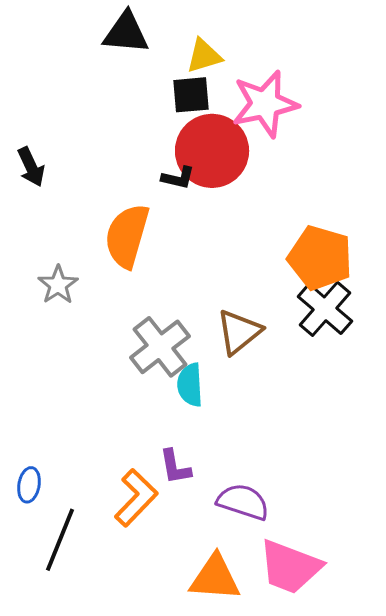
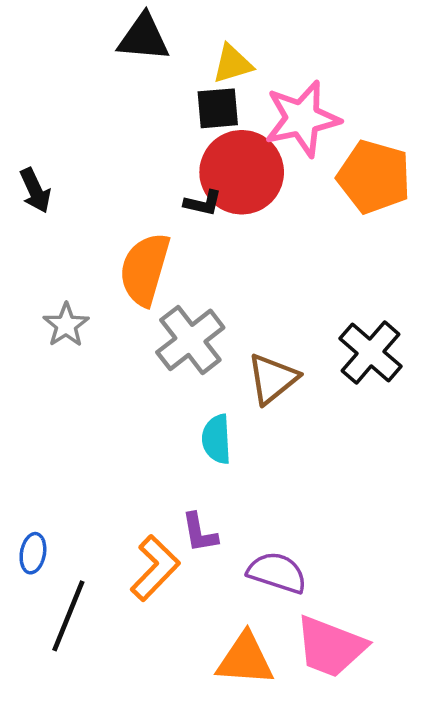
orange pentagon: (320, 258) -> (374, 177), moved
gray cross: (160, 347) -> (190, 340), moved

